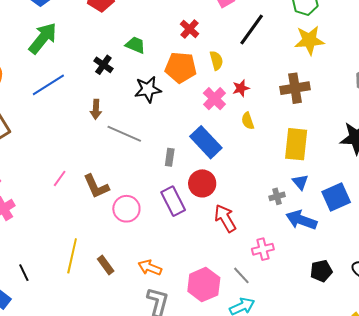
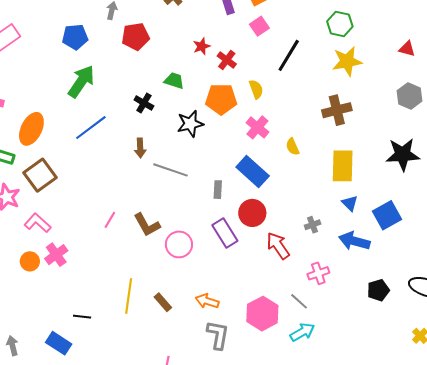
red star: (241, 88) -> (202, 46), moved
gray cross: (277, 196) -> (313, 225), moved
black line: (24, 273) -> (82, 317), turned -54

